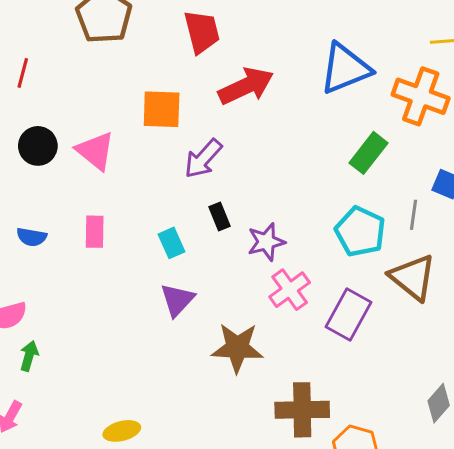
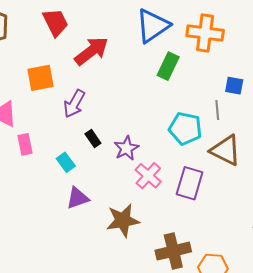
green rectangle: (368, 153) -> (168, 66), moved
pink rectangle: (95, 232) -> (25, 144), moved
purple triangle: (177, 300) -> (78, 198), turned 40

